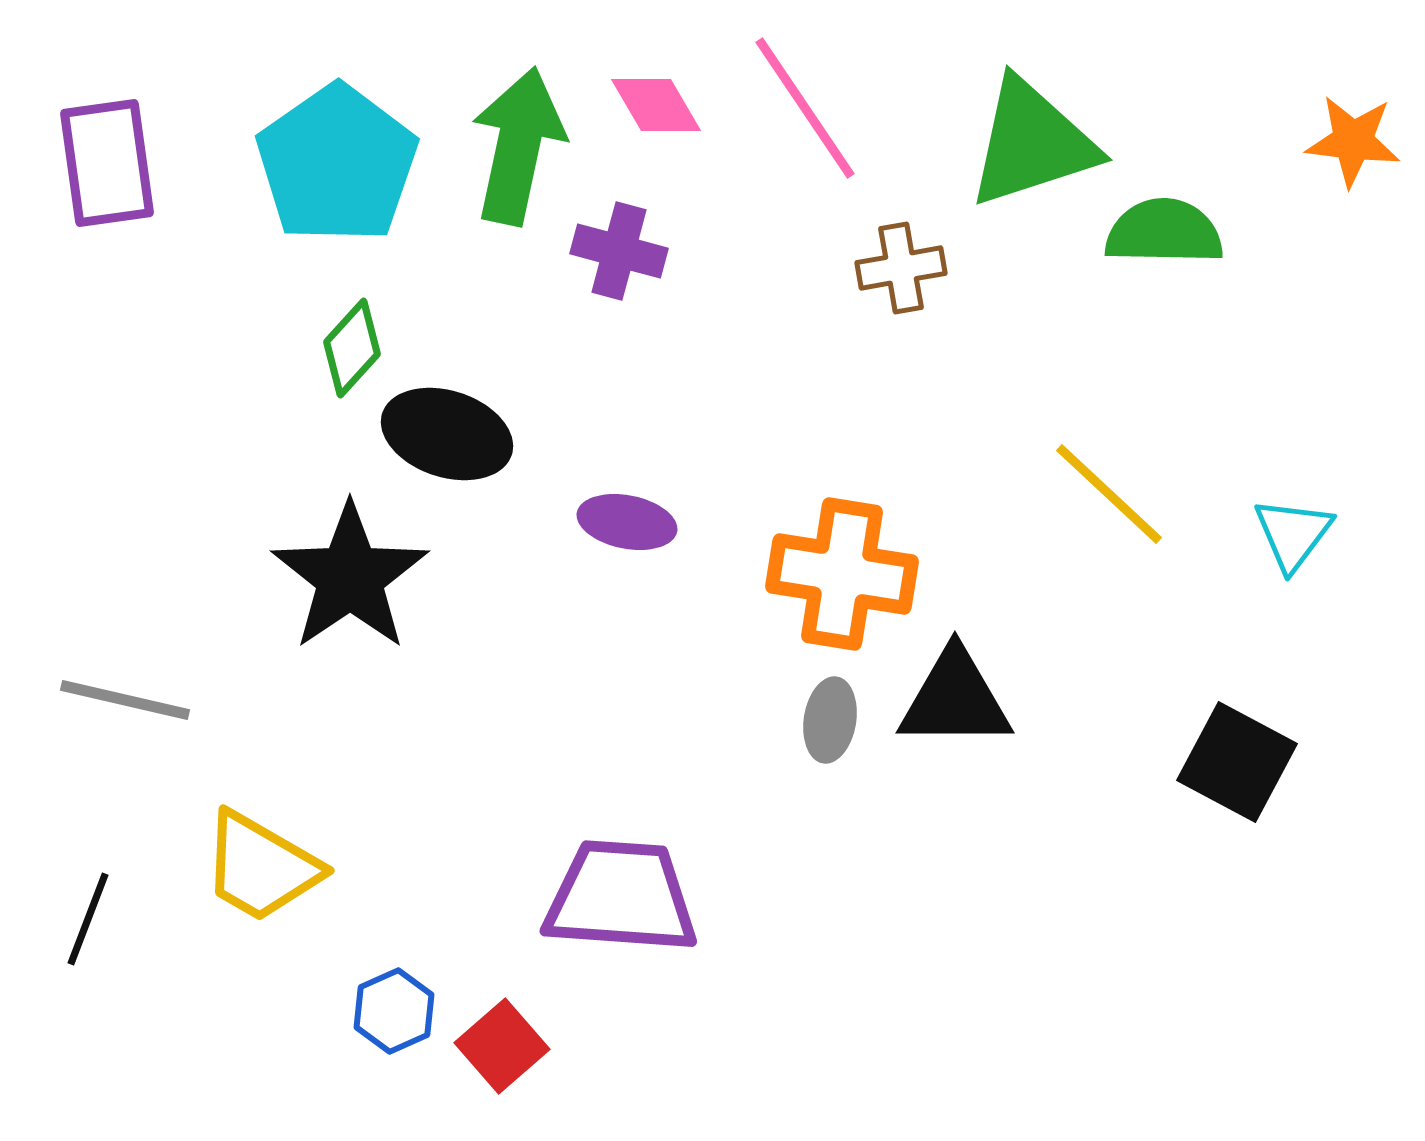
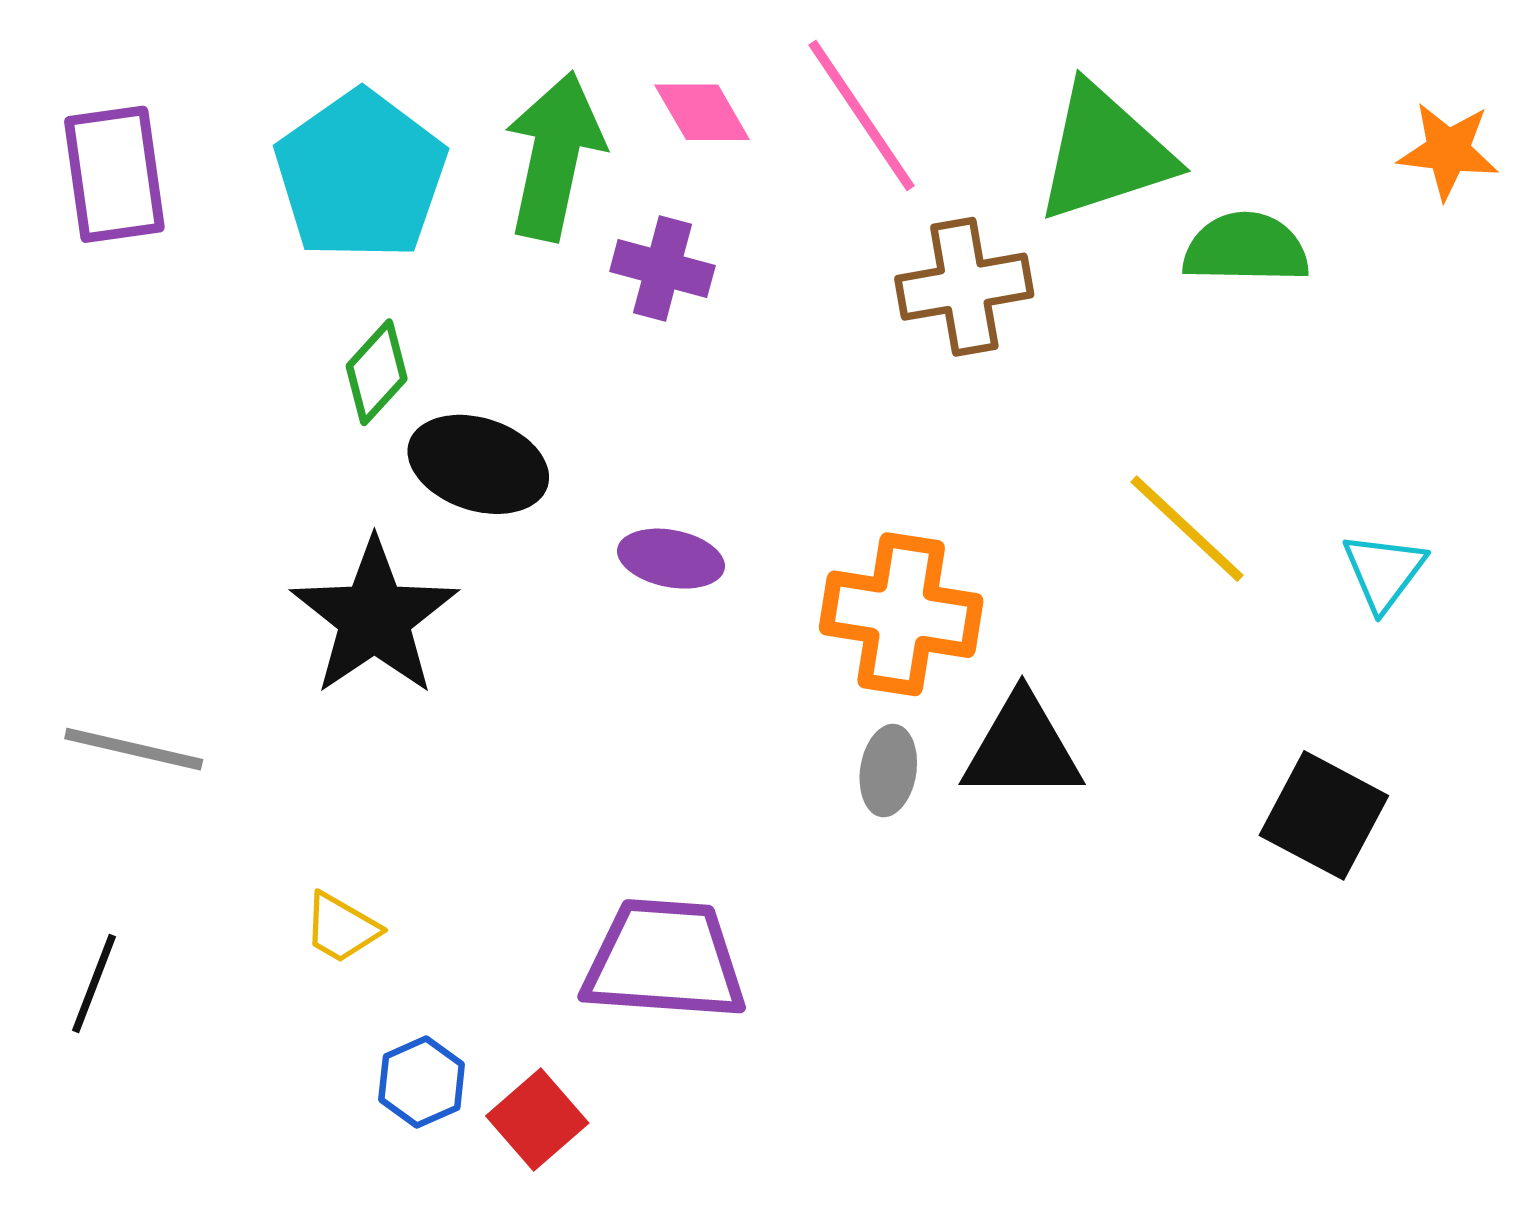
brown cross: (901, 268) -> (964, 287), size x1.4
yellow trapezoid: (261, 867) -> (341, 928), moved, size x0.6

